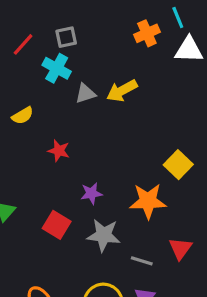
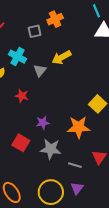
orange cross: (147, 33) -> (55, 19), moved
gray square: (66, 37) -> (35, 31), moved
cyan cross: (57, 68) -> (17, 57), moved
gray triangle: (85, 93) -> (40, 71), moved, turned -32

